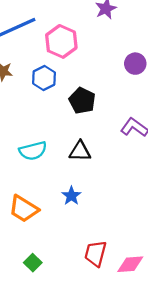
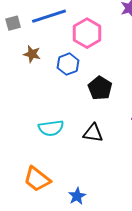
blue star: (71, 196) -> (77, 196), moved

